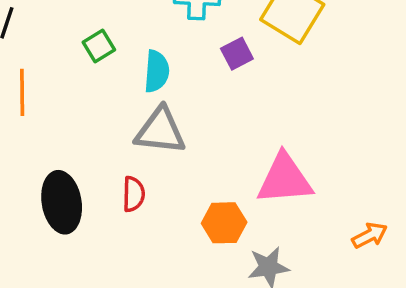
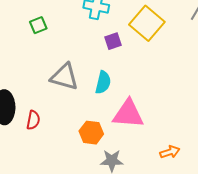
cyan semicircle: (157, 71) -> (103, 82), moved
red semicircle: (134, 194) -> (33, 120), moved

